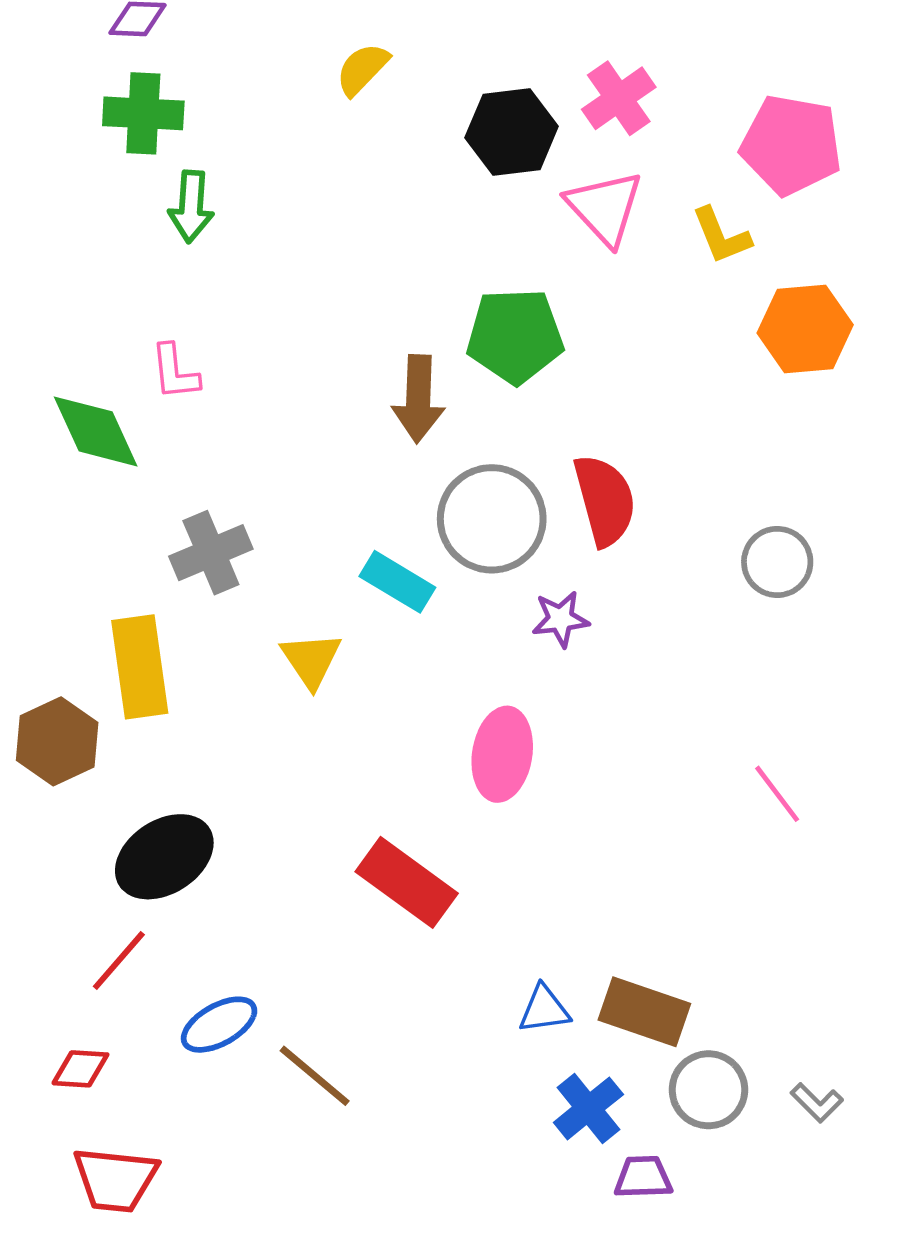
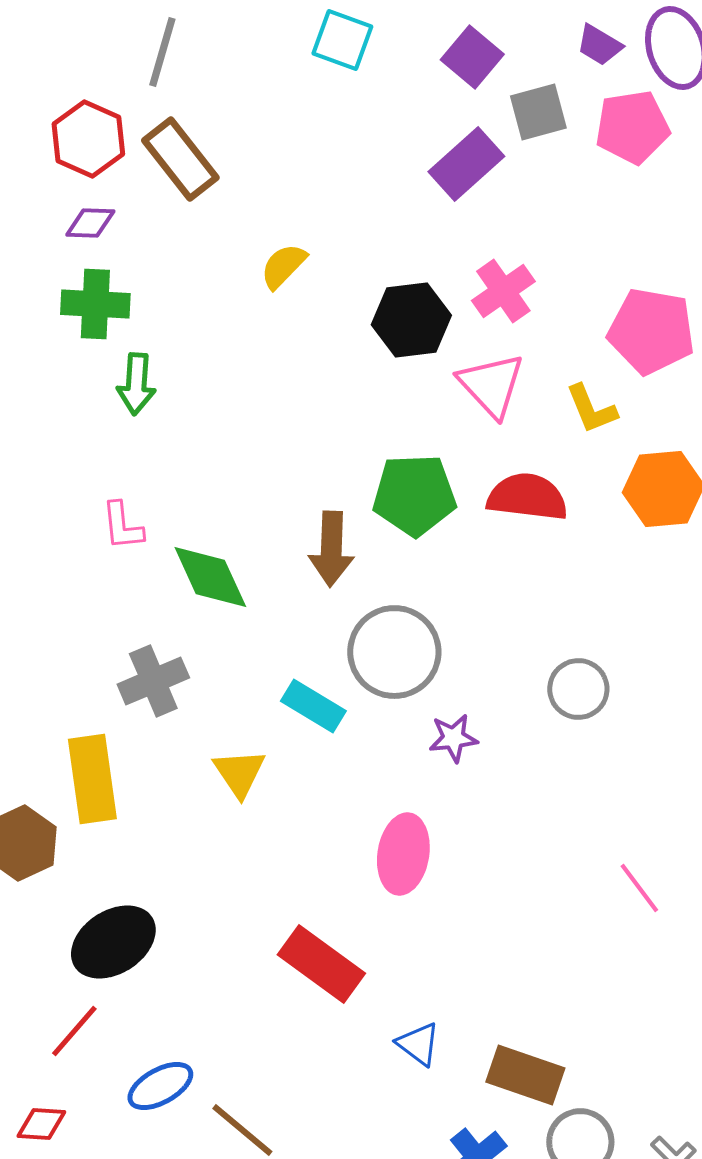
green diamond: (96, 431) -> (210, 577), moved
red semicircle: (605, 500) -> (527, 497), moved, turned -68
gray circle: (777, 562) -> (578, 689), moved
blue triangle: (544, 1009) -> (418, 1044), moved, turned 45

